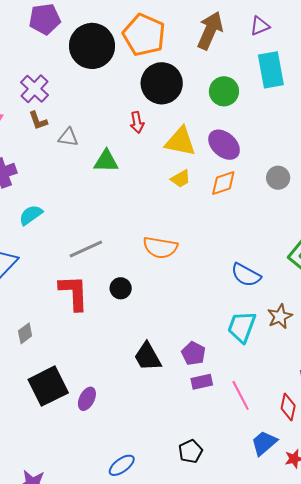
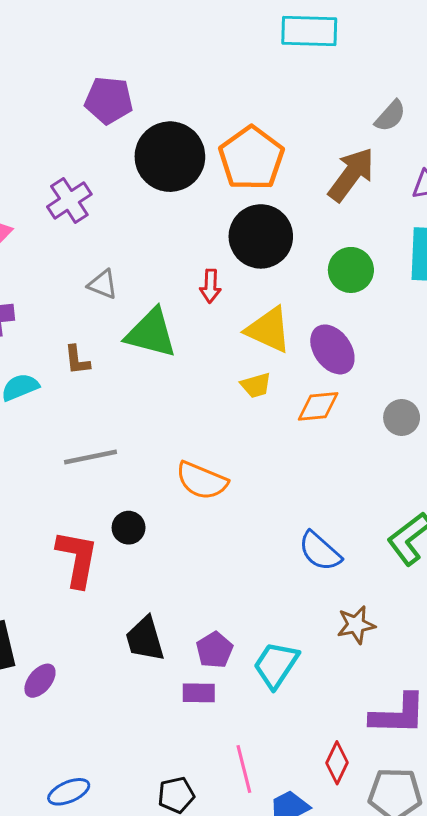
brown L-shape: (38, 121) -> (77, 360), moved
green triangle: (106, 161) -> (151, 333), size x1.4
red L-shape: (74, 293) -> (77, 559), moved
cyan trapezoid: (242, 327) -> (276, 665), moved
purple rectangle: (202, 382) -> (199, 693), moved
pink line: (241, 395) -> (244, 769), moved

